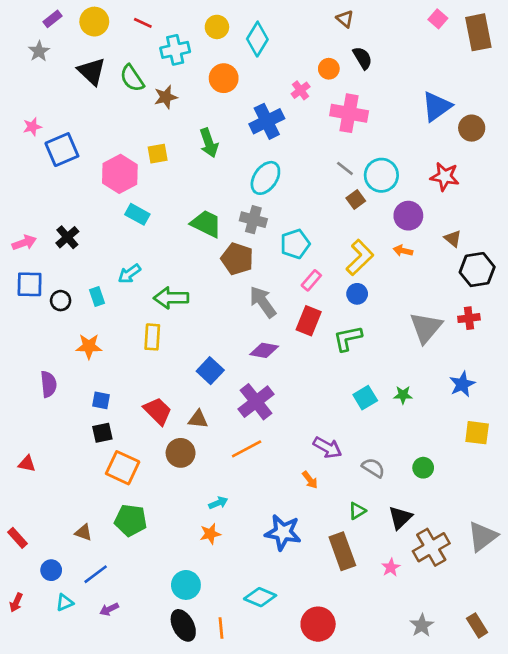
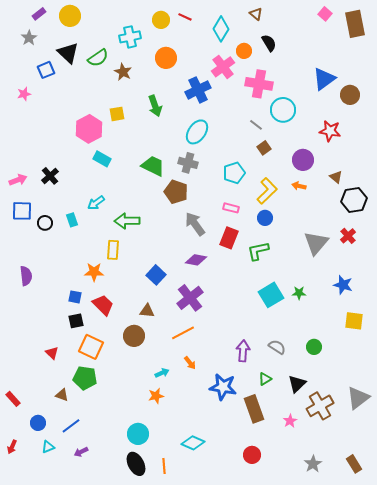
red line: (143, 23) -> (185, 17), moved
cyan diamond: (257, 39) -> (221, 29), moved
green semicircle: (132, 78) -> (98, 58), turned -90
pink cross: (301, 90) -> (223, 67), size x1.6
brown star: (166, 97) -> (123, 72), turned -30
blue square: (62, 150) -> (46, 70), moved, size x0.7
cyan circle: (381, 175) -> (283, 110), moved
cyan pentagon: (295, 244) -> (234, 173), moved
pink rectangle: (311, 280) -> (231, 208), turned 63
red cross: (469, 318) -> (348, 236), turned -35
orange star: (89, 346) -> (94, 272), moved
purple semicircle: (48, 384) -> (26, 276), moved
blue star: (462, 384) -> (343, 285), turned -30
cyan square: (365, 398) -> (271, 295), size x1.4
red trapezoid: (158, 411) -> (103, 305), moved
purple arrow: (327, 448) -> (243, 351), moved, turned -115
red triangle: (27, 464) -> (52, 353), moved, turned 32
orange arrow: (310, 480) -> (190, 363), moved
green pentagon: (131, 520) -> (85, 378), moved
blue star: (283, 532) -> (223, 387), moved
red circle: (318, 624) -> (252, 455), moved, size x0.7

